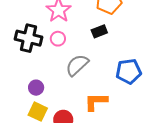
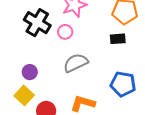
black rectangle: (99, 31) -> (118, 39), moved

